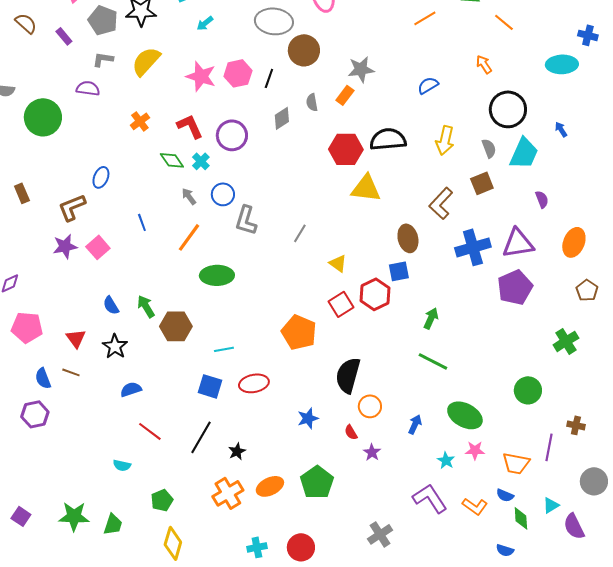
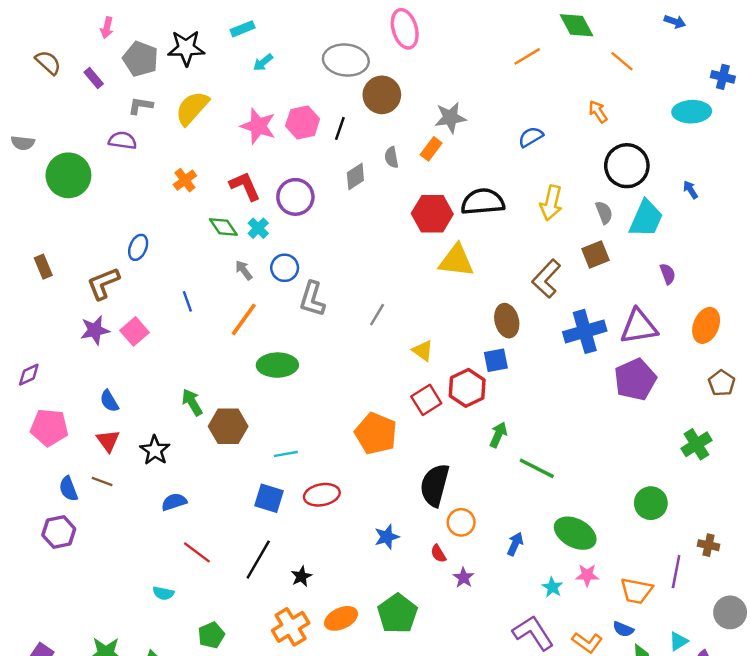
blue semicircle: (111, 305) -> (109, 401), moved
green arrow: (431, 318) -> (498, 435), moved

